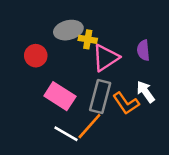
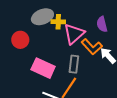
gray rectangle: (100, 97) -> (74, 64), size x0.7
orange L-shape: (126, 103) -> (92, 47), moved

